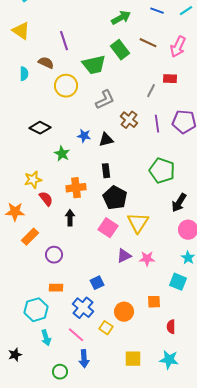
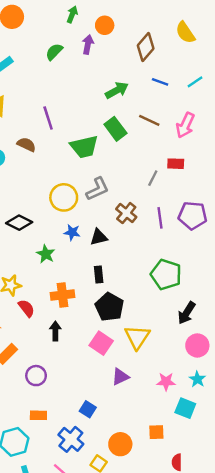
yellow circle: (66, 86) -> (64, 197), moved
pink star: (147, 259) -> (166, 382), moved
blue square: (97, 283) -> (88, 409), turned -32

